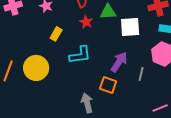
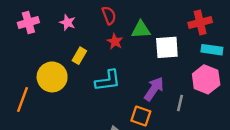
yellow circle: (36, 68) -> (52, 77), moved

